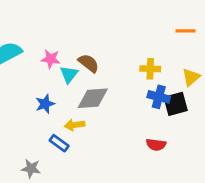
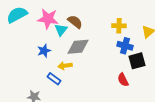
pink star: (51, 59) -> (48, 19), size x1.5
black square: (176, 104) -> (137, 61), moved
red semicircle: (156, 145) -> (123, 80), turned 56

